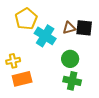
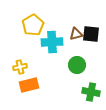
cyan cross: (45, 36) -> (52, 42), turned -35
green cross: (72, 81) -> (91, 92), moved

